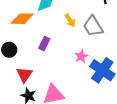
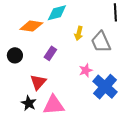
yellow arrow: (70, 20) -> (79, 33), turned 40
red triangle: (24, 75) -> (38, 82), moved

